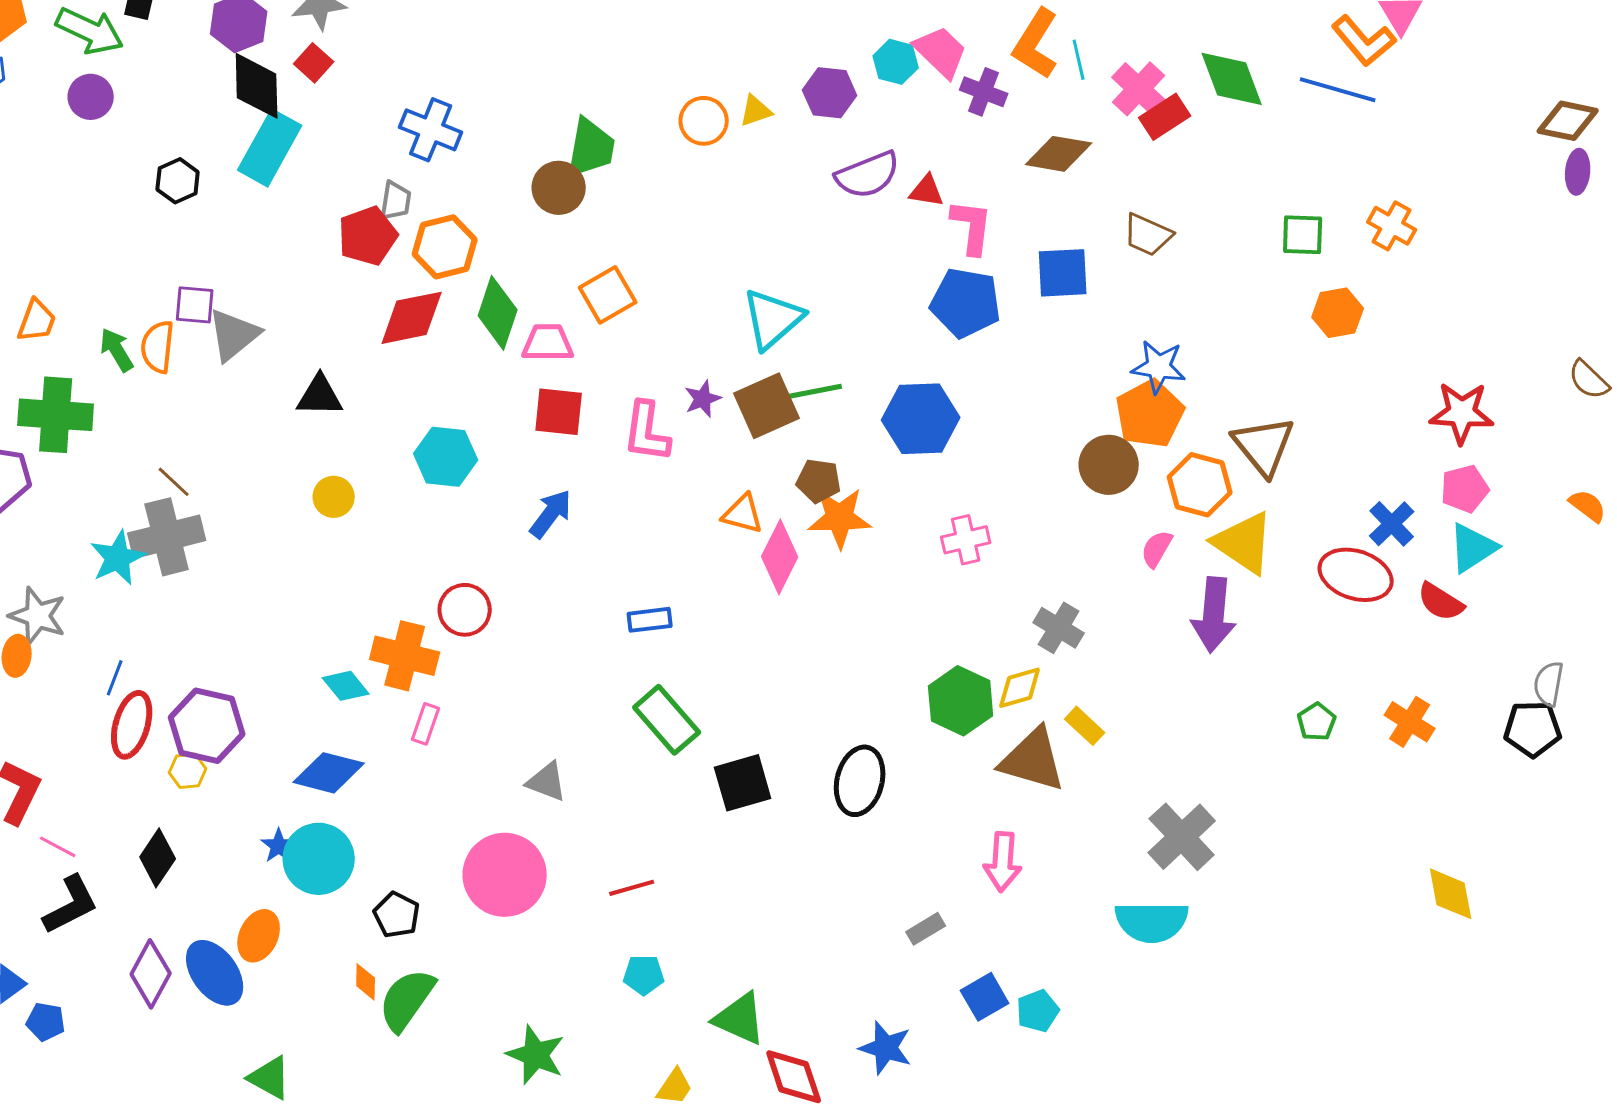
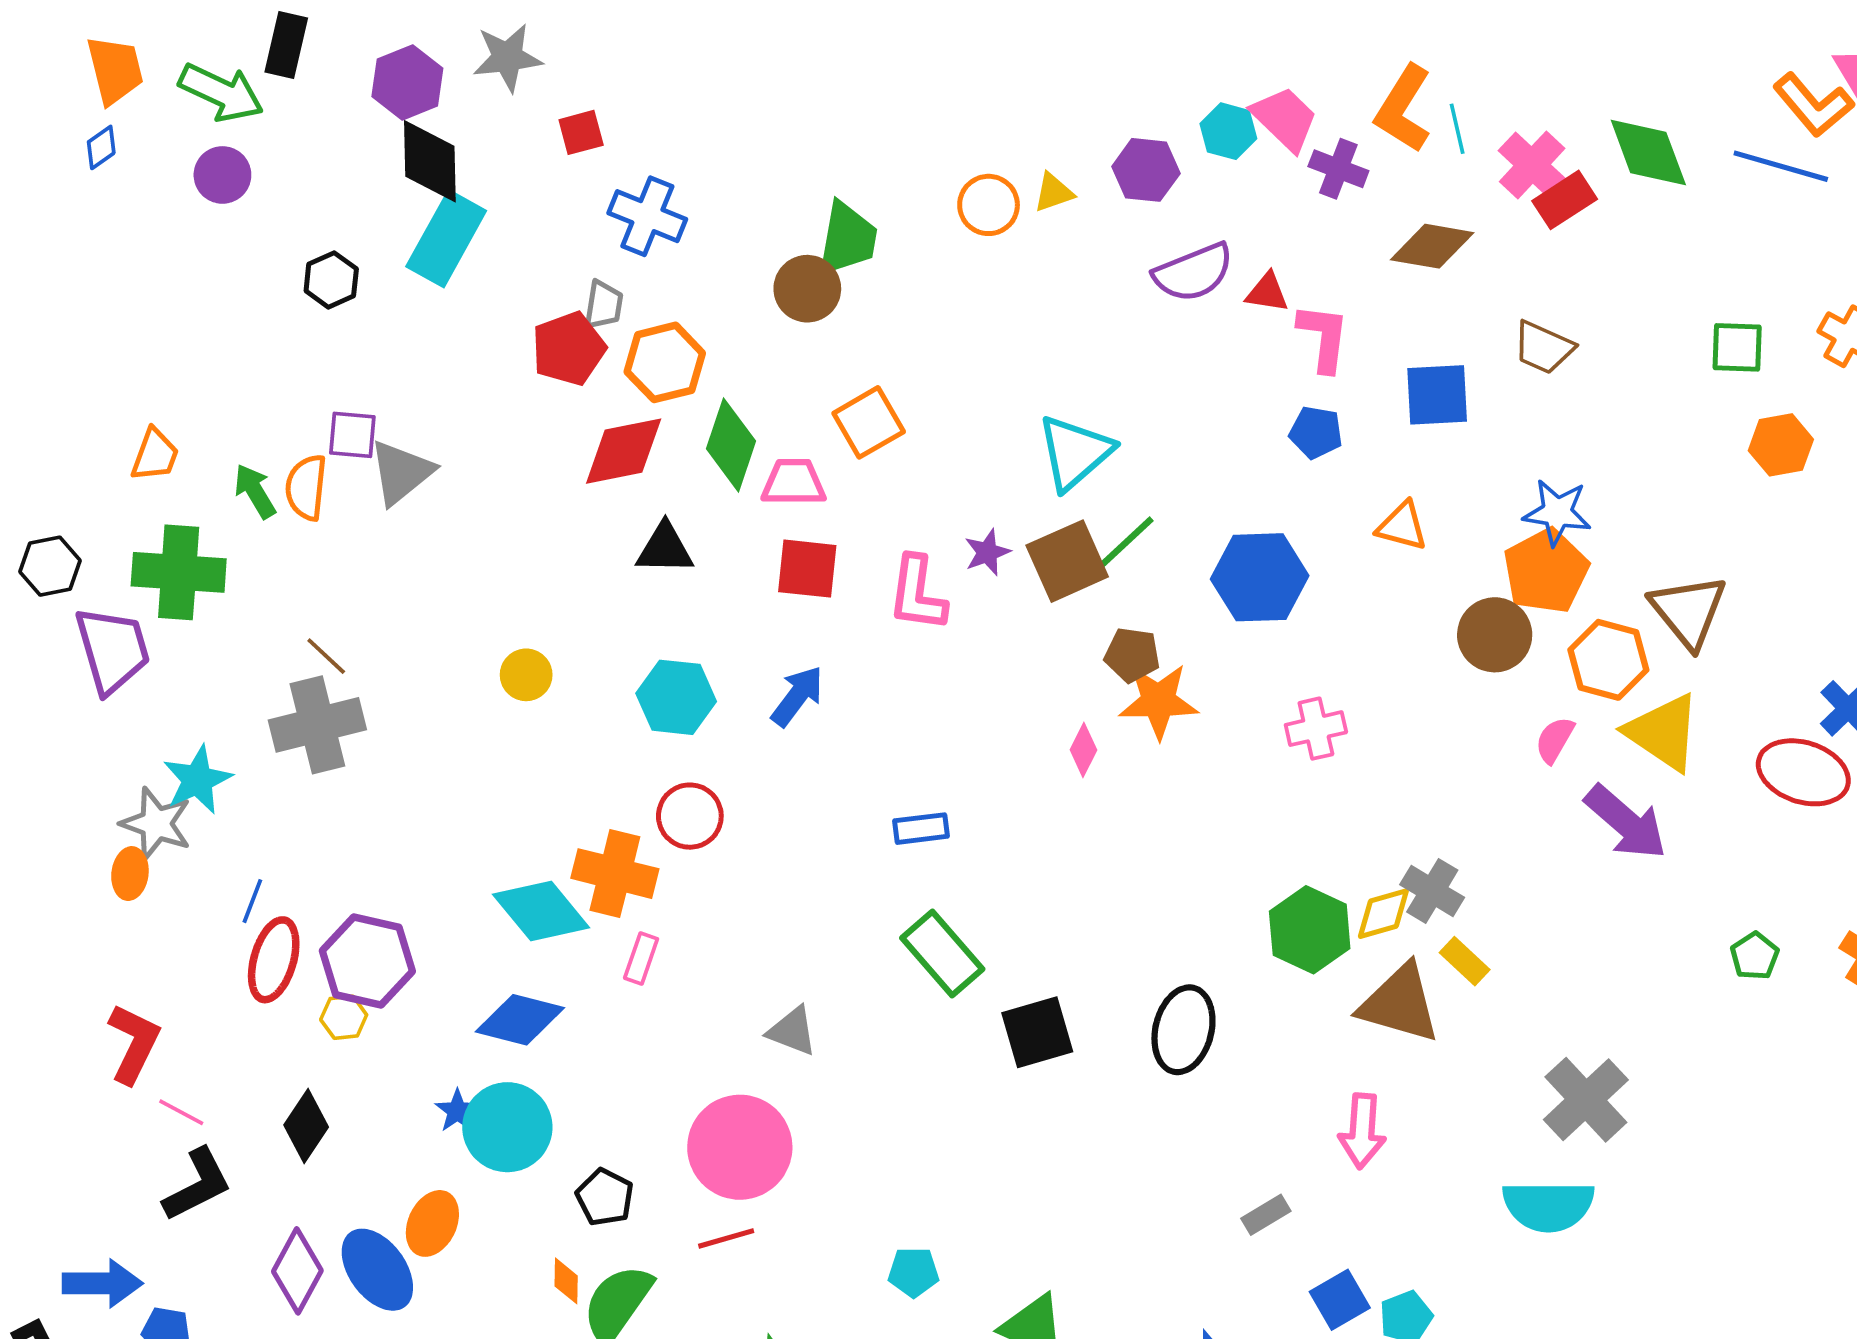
red square: (314, 63) -> (581, 132), moved, turned 33
blue pentagon: (966, 303) -> (1316, 432), size x0.6
green line: (813, 392) -> (1125, 544), turned -32
black triangle: (320, 396) -> (665, 549), moved
cyan hexagon: (446, 457) -> (676, 697), moved
orange triangle: (743, 514) -> (1402, 526), moved
pink diamond: (780, 557) -> (1083, 750), size x0.6
cyan star: (118, 558) -> (197, 780), moved
purple arrow: (1214, 615) -> (1626, 822), turned -54
gray cross: (1059, 628) -> (1432, 891), moved
cyan diamond: (346, 686) -> (541, 911), size x1.6
red line: (632, 888) -> (726, 1238), moved

